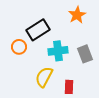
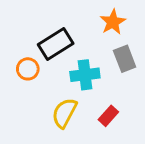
gray rectangle: (85, 54) -> (125, 59), moved
red rectangle: (69, 87) -> (108, 116), moved, turned 40

